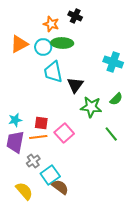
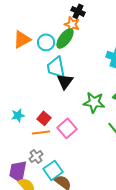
orange star: (51, 24) -> (72, 24), moved
green ellipse: (62, 43) -> (65, 38), turned -55
black triangle: (75, 85) -> (65, 81), moved
red square: (41, 123) -> (44, 118), turned 32
purple trapezoid: (15, 142) -> (18, 171), moved

